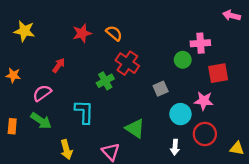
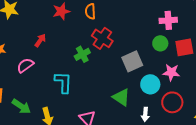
orange semicircle: (114, 33) -> (90, 11), turned -133
green circle: (183, 60) -> (160, 43), moved
gray square: (161, 89) -> (132, 61), size x1.5
green arrow: (41, 121) -> (21, 106), moved
green triangle: (135, 128) -> (121, 97), moved

